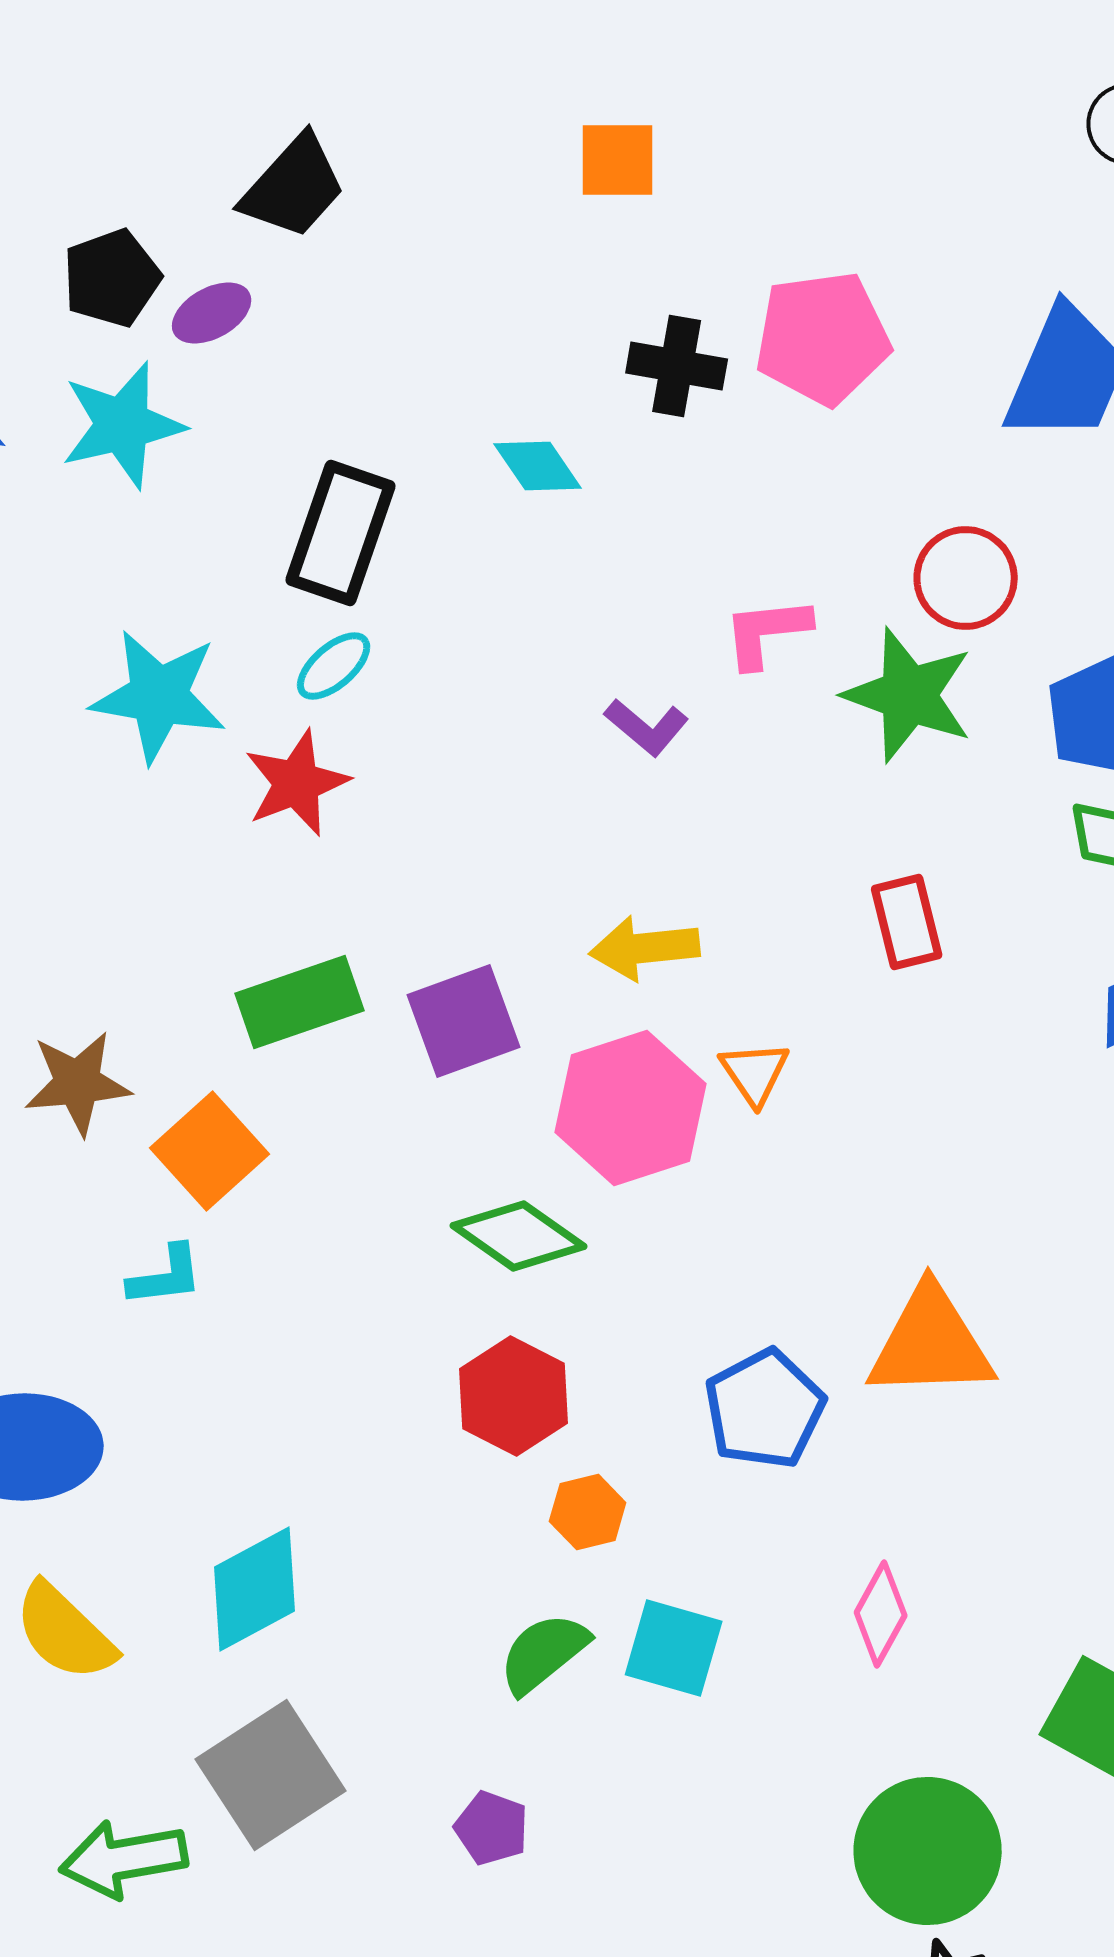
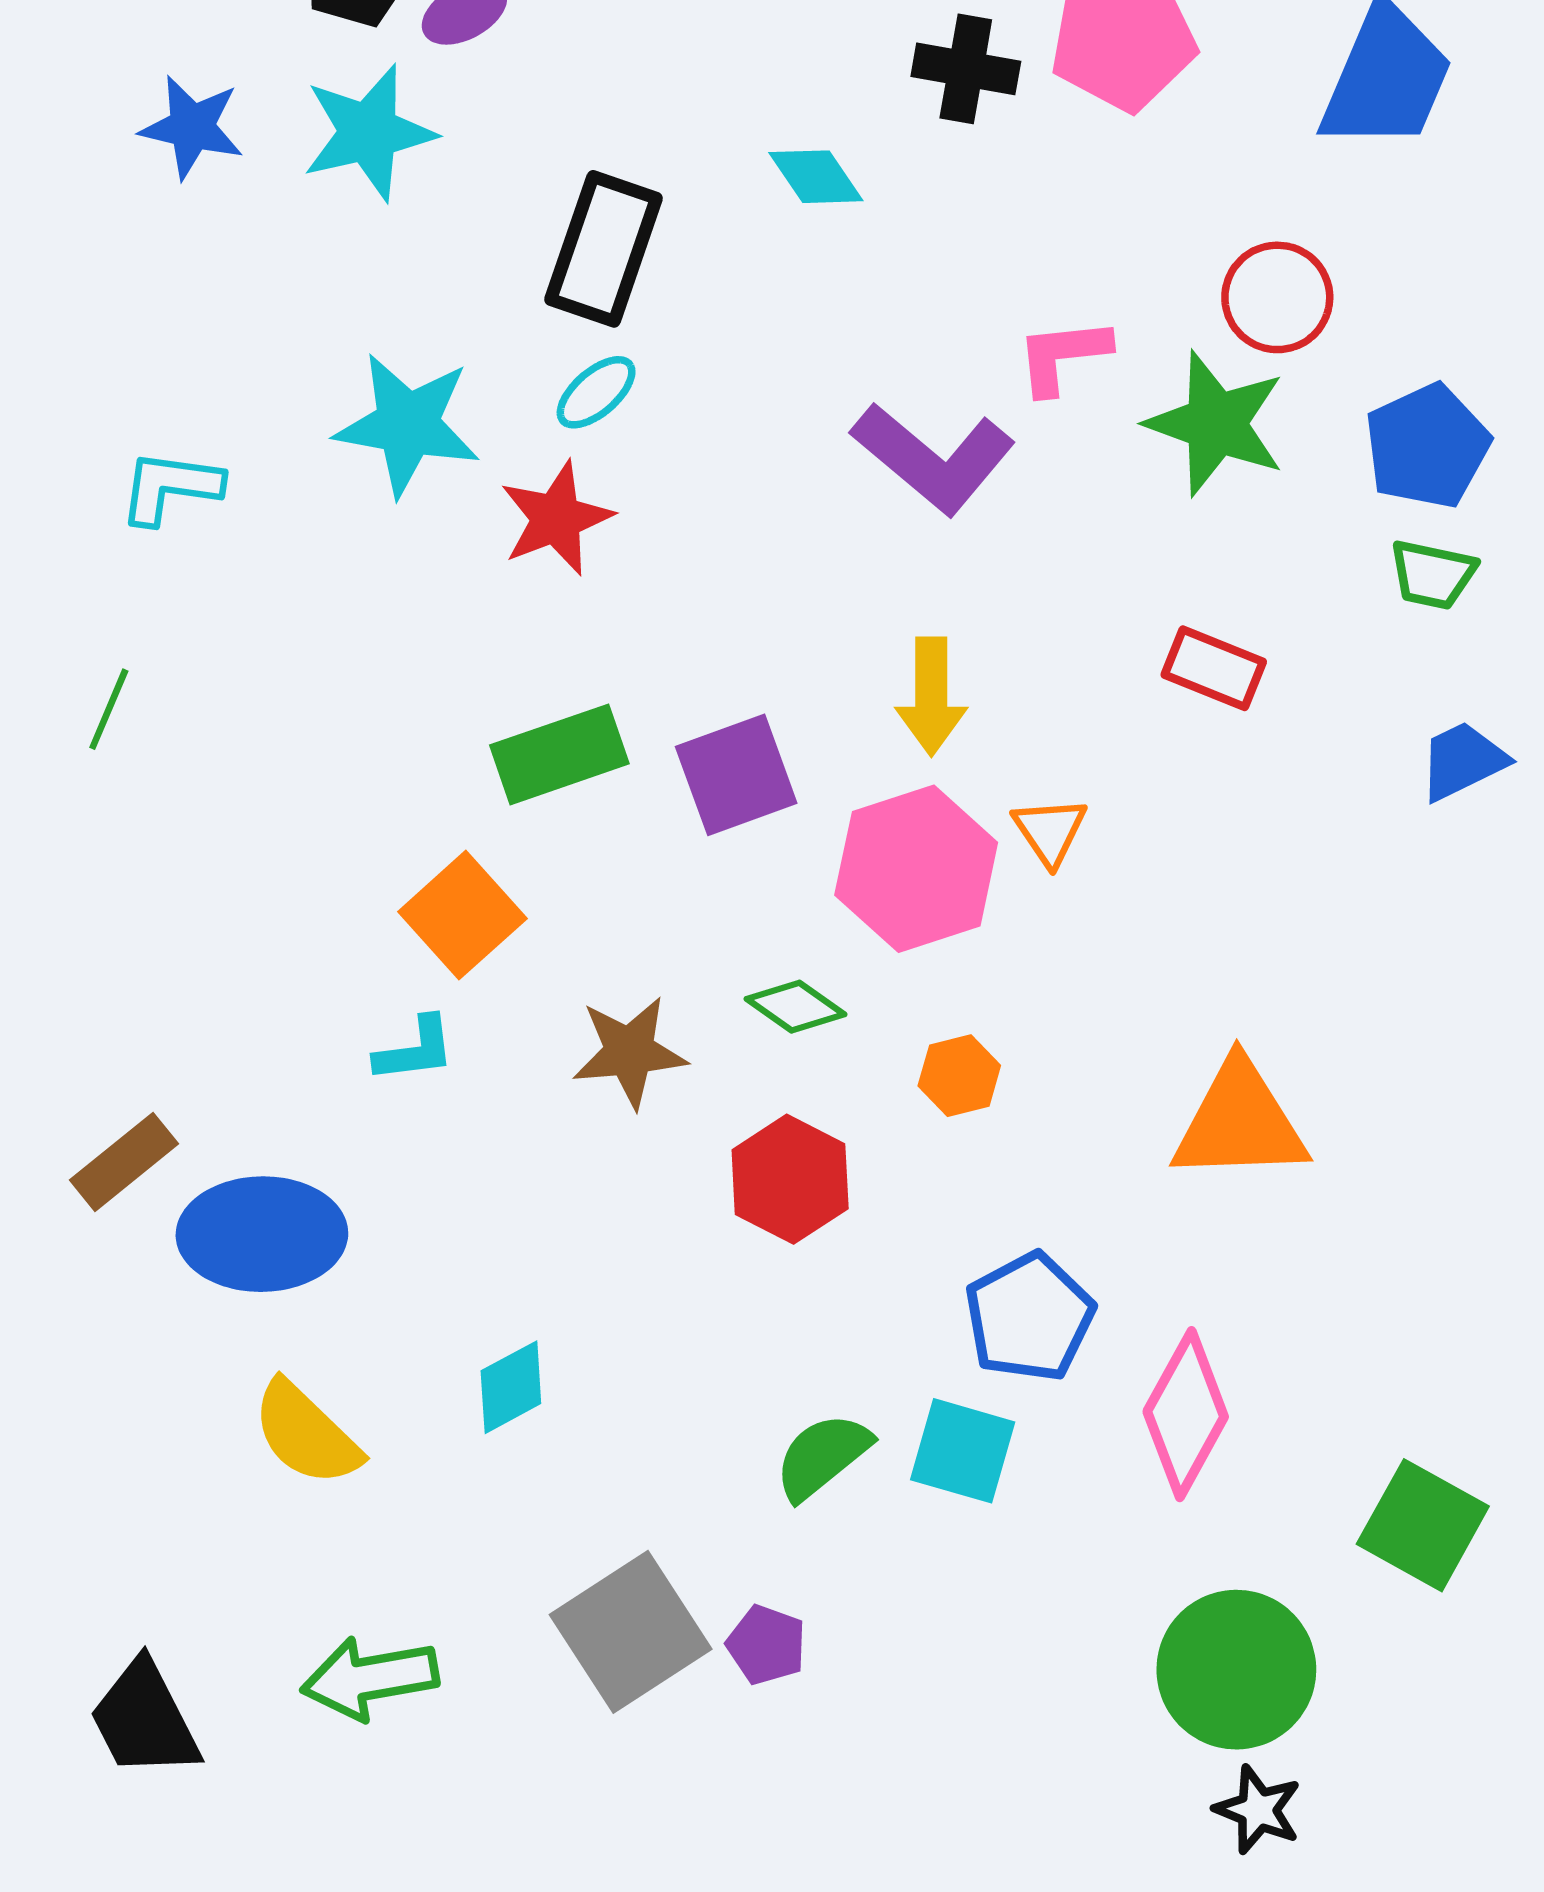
purple L-shape: (647, 727) -> (933, 458), size x1.8
red rectangle: (907, 922) -> (1214, 668), turned -54
yellow arrow: (645, 948) -> (931, 696), turned -84
brown star: (78, 1083) -> (629, 1052), moved
green diamond: (519, 1236) -> (795, 1007), size x0.7
blue pentagon: (765, 1409) -> (1029, 1317), moved
orange hexagon: (588, 1512) -> (959, 1076), moved
cyan diamond: (255, 1589) -> (511, 1387), size x0.7
pink diamond: (881, 1614) -> (1186, 1414), size x1.5
gray square: (271, 1775) -> (631, 1632), moved

